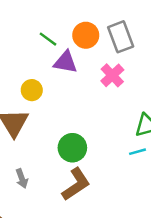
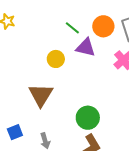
yellow circle: (32, 90) -> (56, 59), moved

